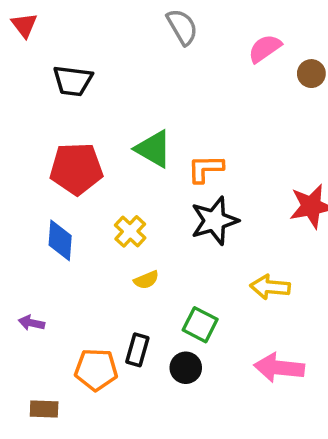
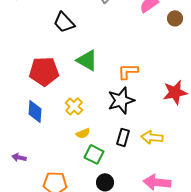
black trapezoid: (73, 81) -> (64, 22), moved, turned 40
orange L-shape: (206, 169) -> (128, 71), moved
green square: (200, 325) -> (94, 154), moved
black rectangle: (137, 350) -> (123, 137), moved

